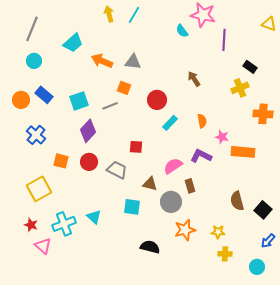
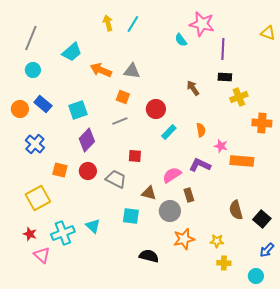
black rectangle: (250, 67) -> (225, 77), moved, turned -32
gray line: (110, 106) -> (120, 121), moved

